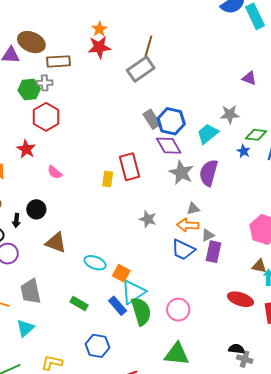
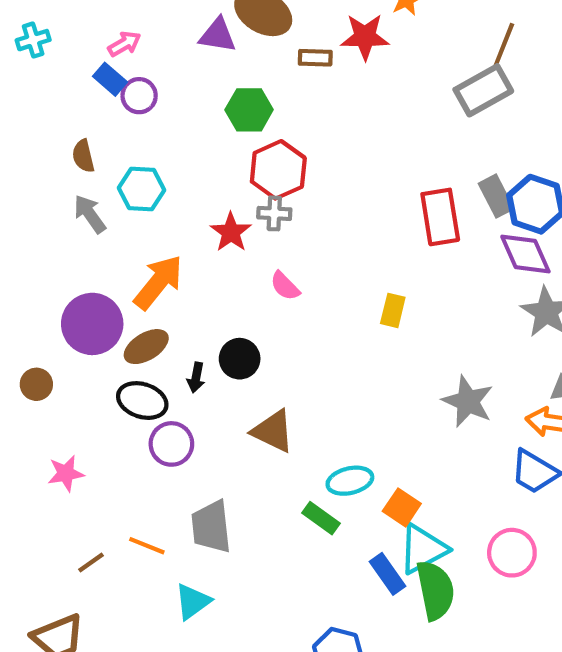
red star: (99, 47) -> (365, 37), moved
brown rectangle: (59, 61) -> (315, 58), size x0.7
gray cross: (45, 83) -> (274, 213), moved
red rectangle: (130, 167) -> (440, 217), moved
gray star: (148, 219) -> (468, 401), size x1.4
cyan ellipse: (95, 263) -> (350, 481), turned -40
green rectangle: (79, 304) -> (321, 518), moved
pink circle: (178, 310) -> (512, 553), moved

